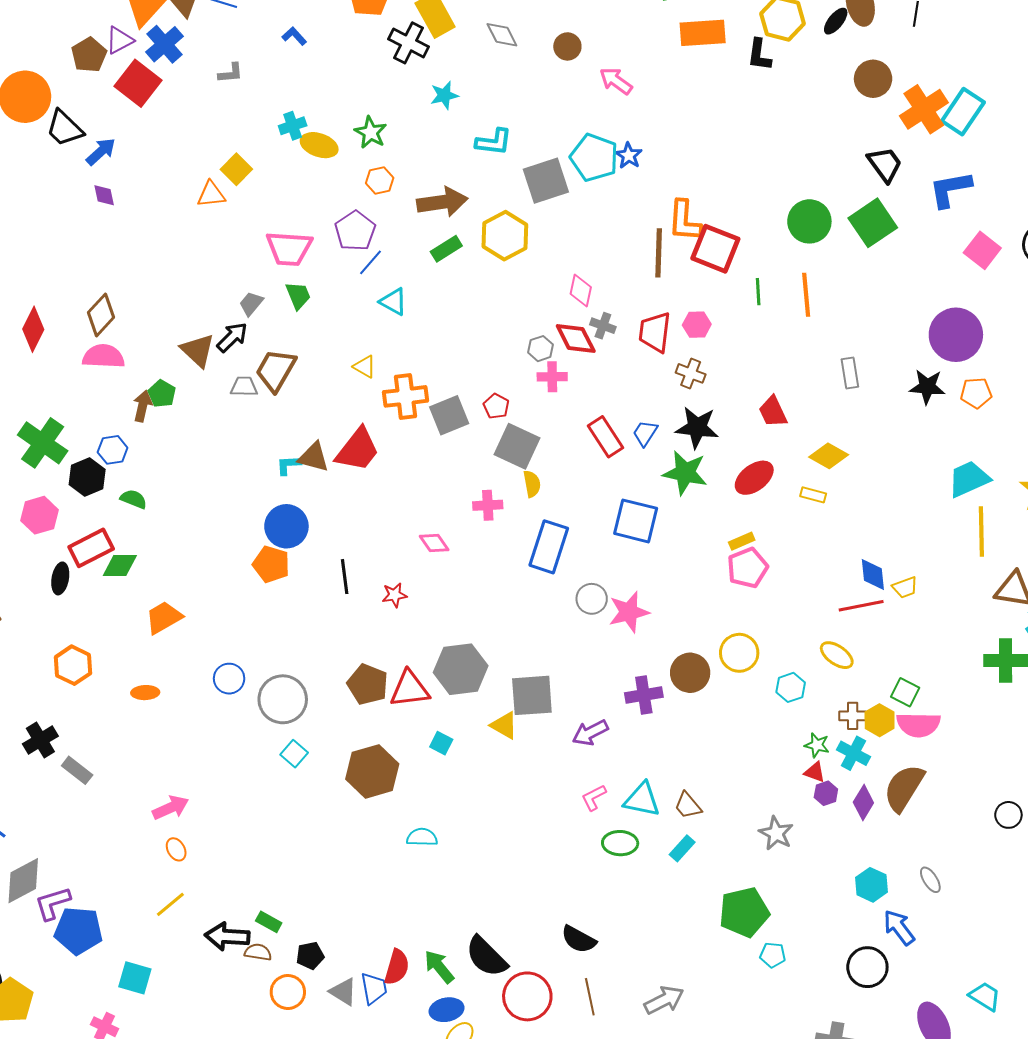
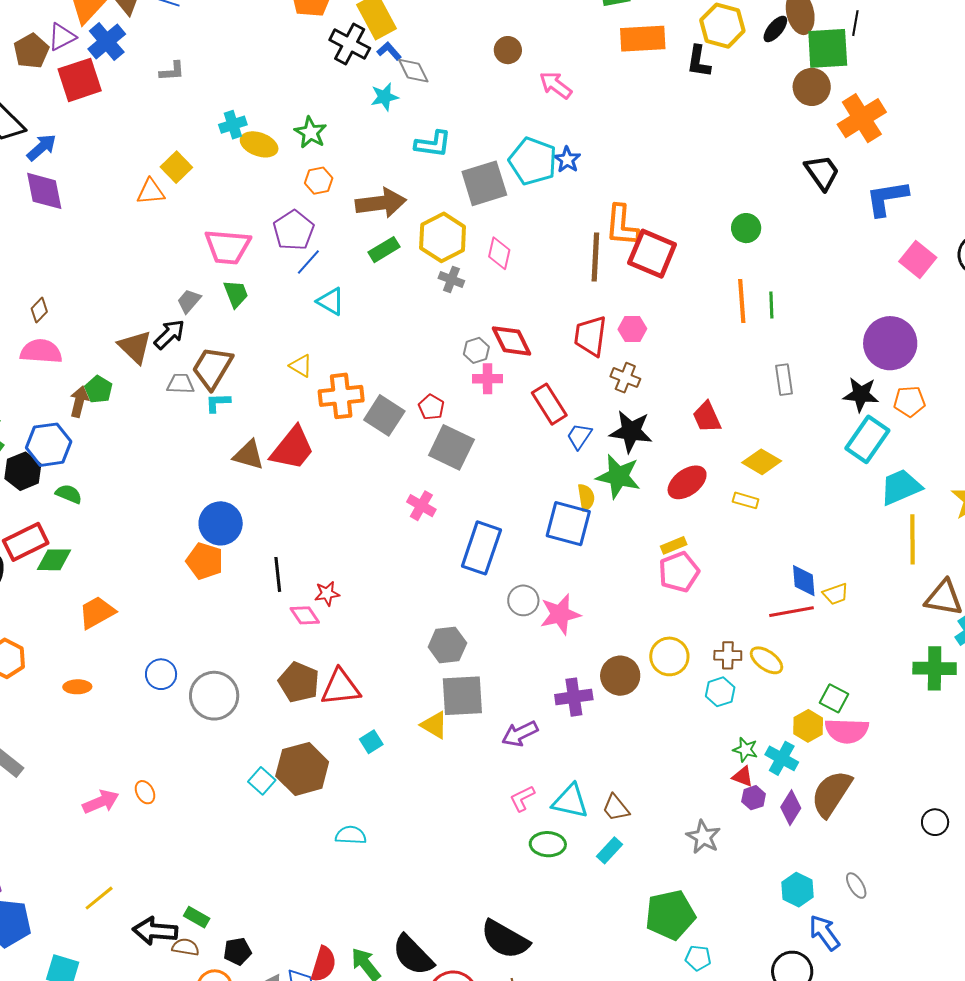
gray diamond: (502, 35) -> (413, 71), moved
blue L-shape: (294, 36) -> (389, 51), moved
red square: (138, 83) -> (80, 80), turned 33
cyan rectangle: (963, 112) -> (867, 439), moved
purple diamond: (104, 195) -> (44, 191), size x1.8
green circle: (809, 221) -> (746, 228), size x0.7
green square: (873, 223) -> (828, 48), moved, turned 30
pink diamond: (581, 291) -> (499, 253), moved
green line: (758, 292) -> (771, 305), moved
brown diamond: (101, 315) -> (39, 310), size x0.6
gray cross: (603, 326) -> (451, 280), moved
gray square: (449, 415) -> (384, 415), turned -36
red rectangle: (606, 437) -> (549, 404), moved
blue hexagon: (113, 450) -> (49, 445), size x1.5
cyan L-shape: (289, 465) -> (218, 403), moved
yellow semicircle: (532, 484) -> (586, 497), moved
pink cross: (488, 505) -> (421, 506), turned 32
pink diamond: (434, 543) -> (305, 615), moved
gray hexagon: (461, 669) -> (447, 645), moved, size x0.7
brown cross: (853, 716) -> (728, 655), moved
cyan square: (441, 743) -> (371, 742), turned 30
cyan square: (294, 754) -> (262, 781), moved
orange ellipse: (176, 849) -> (145, 792), moved
black semicircle: (579, 939) -> (505, 939), size x1.4

